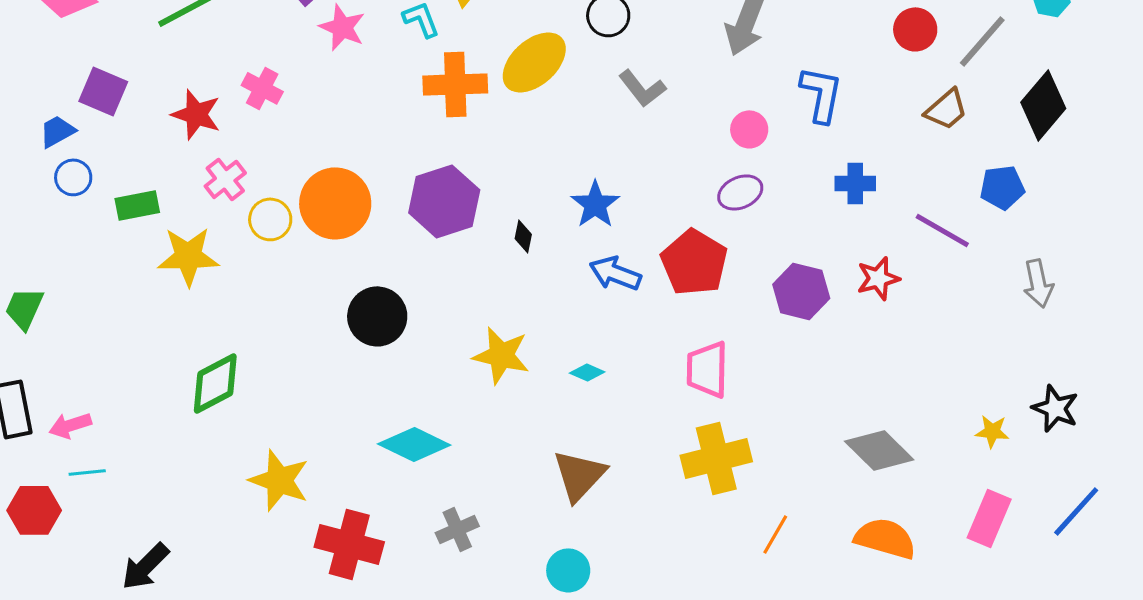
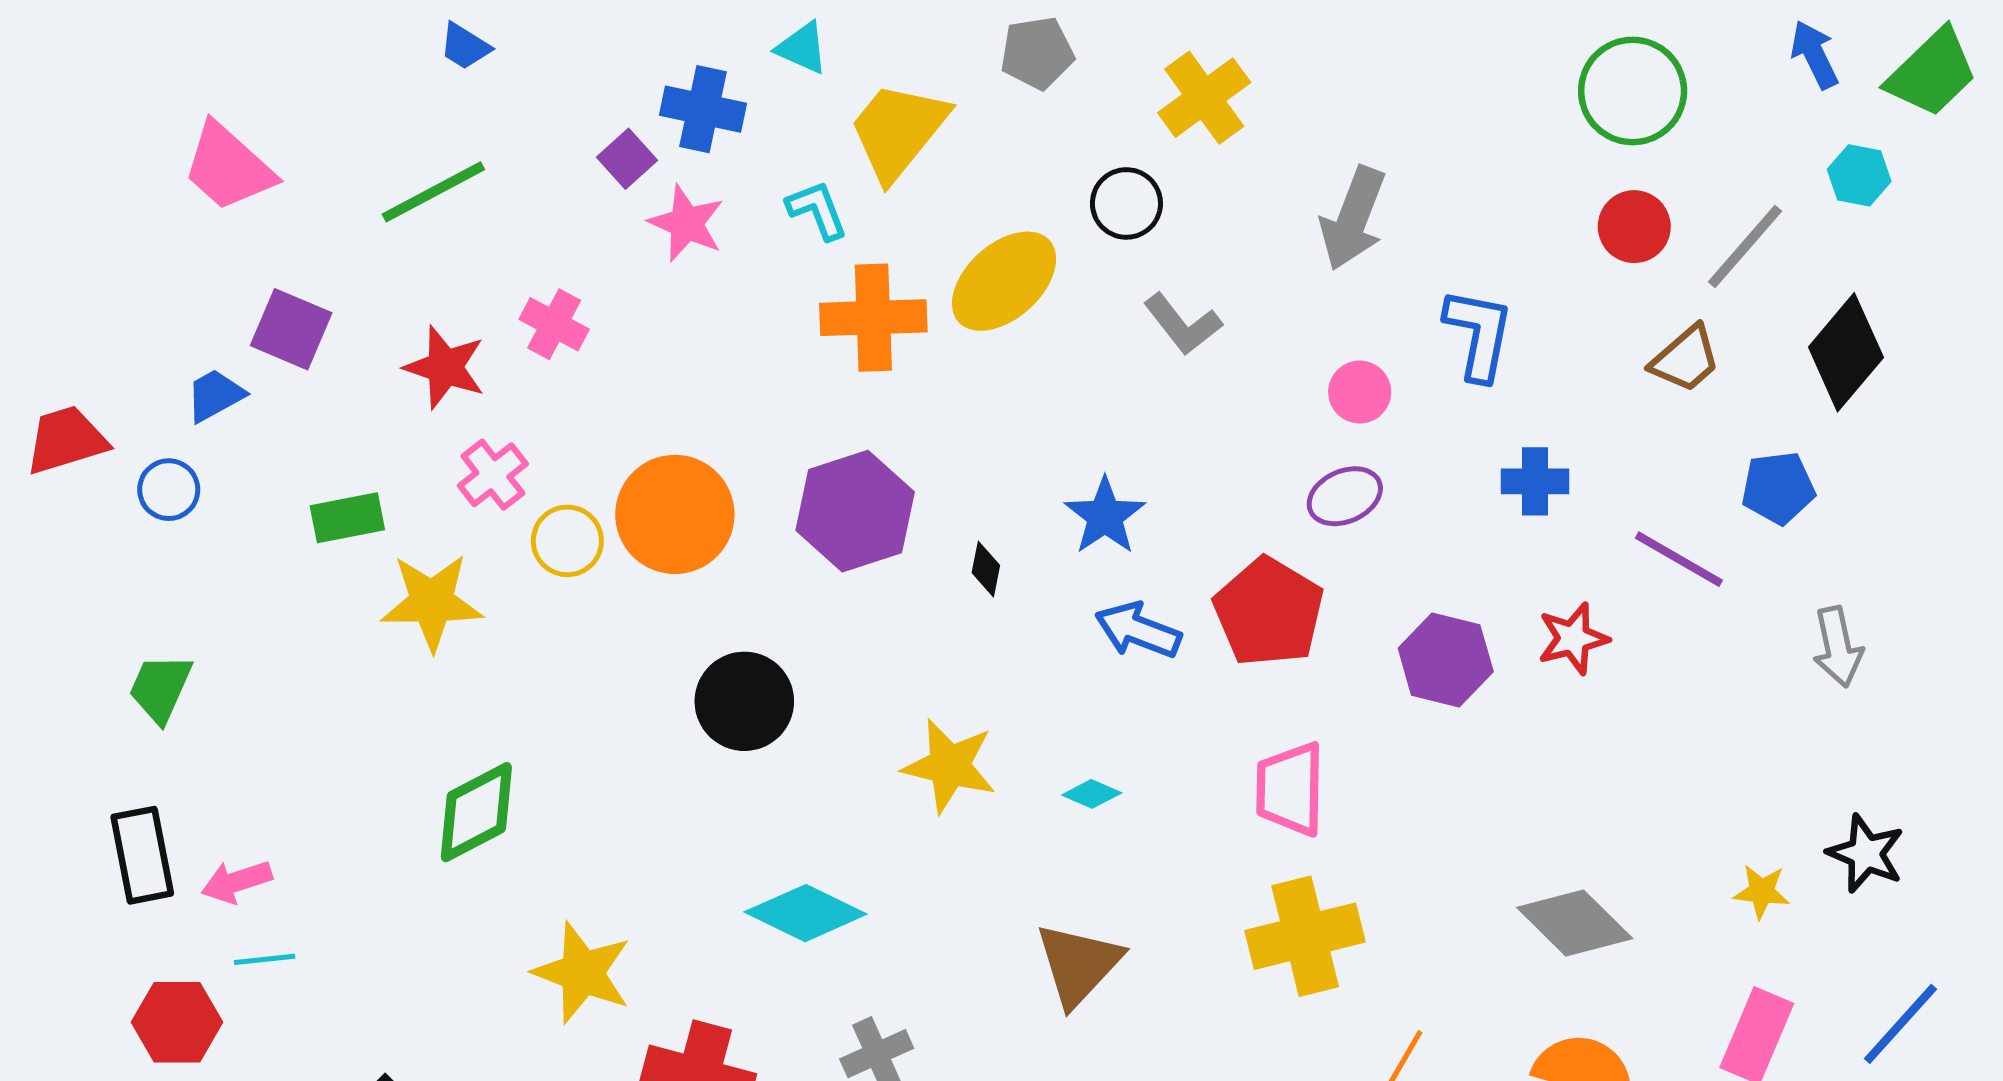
blue circle: (73, 177) -> (169, 490), moved

